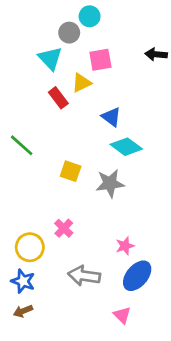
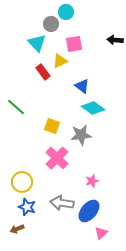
pink cross: (64, 228) -> (57, 158), moved, size x1.6
blue ellipse: (137, 276) -> (89, 211), moved
blue star: (23, 281) -> (27, 207), moved
pink triangle: (122, 315) -> (101, 233), moved, turned 32

